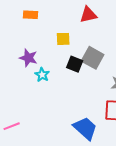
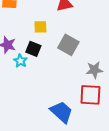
black square: (75, 64) -> (33, 49), moved

